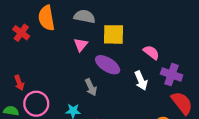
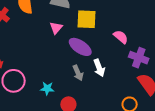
white arrow: (141, 81) -> (99, 68), moved
gray arrow: (91, 87) -> (78, 73), moved

